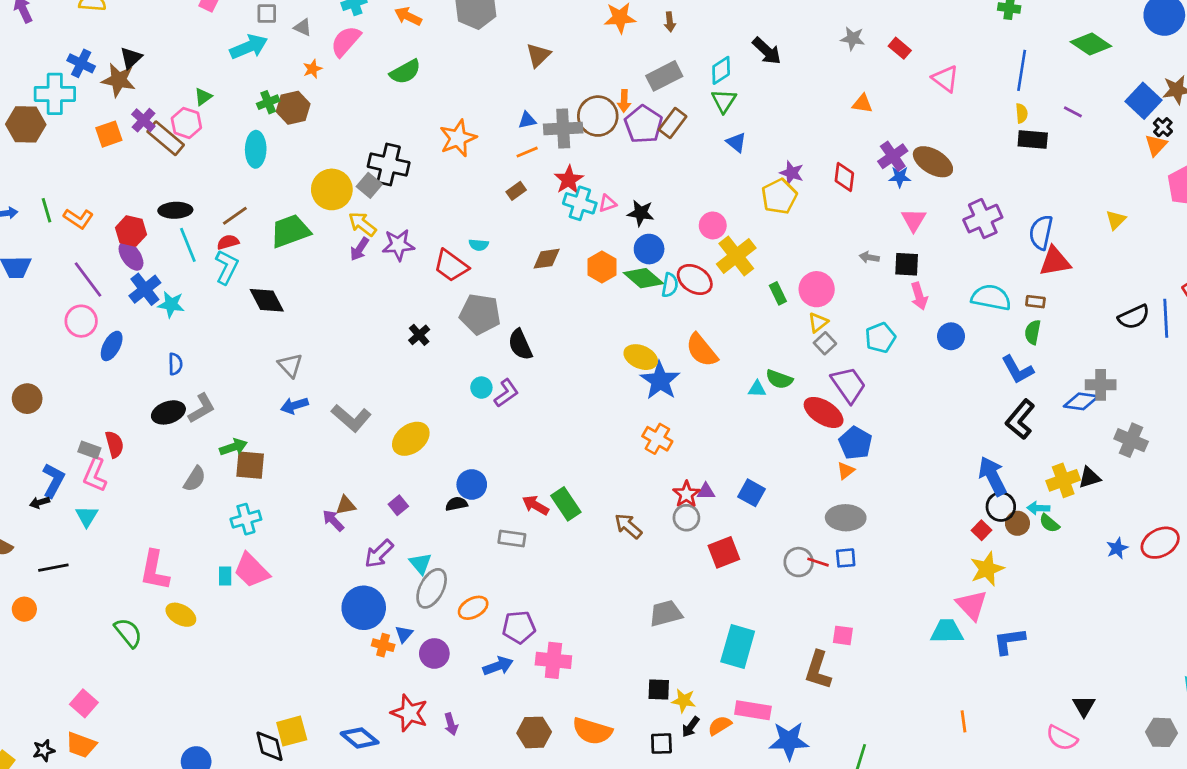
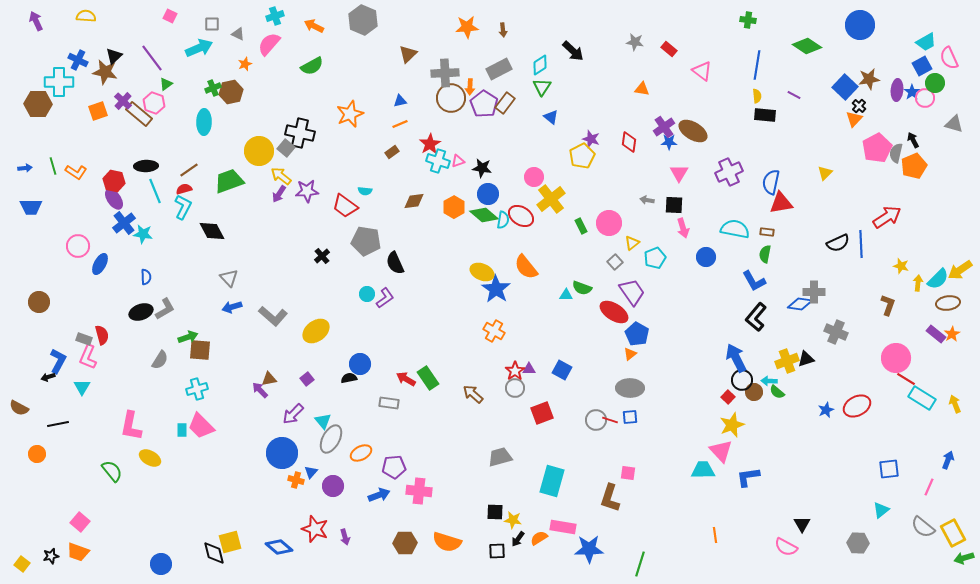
gray cross: (563, 129) -> (445, 73), moved
purple line: (88, 279) -> (152, 58), moved
yellow triangle: (818, 322) -> (632, 243), moved

